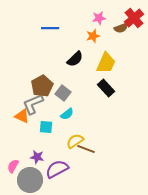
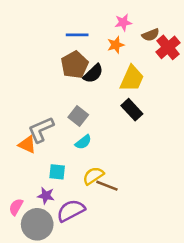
red cross: (134, 18) -> (168, 47), moved
blue line: (50, 28) -> (77, 35), moved
brown pentagon: (42, 86) -> (75, 65), moved
cyan square: (46, 127) -> (57, 172), moved

